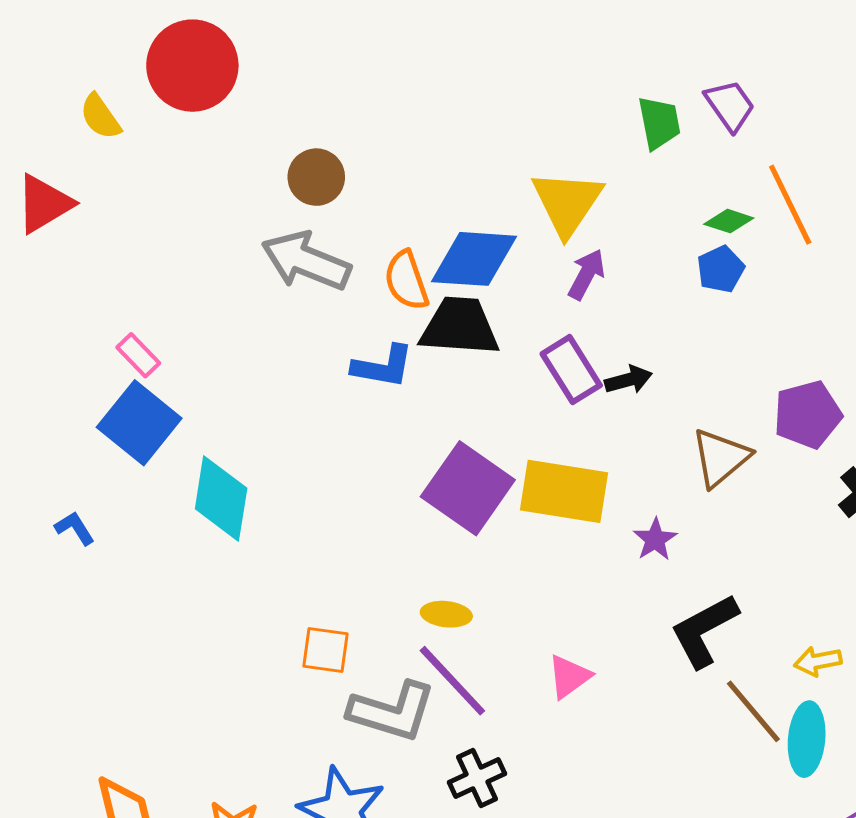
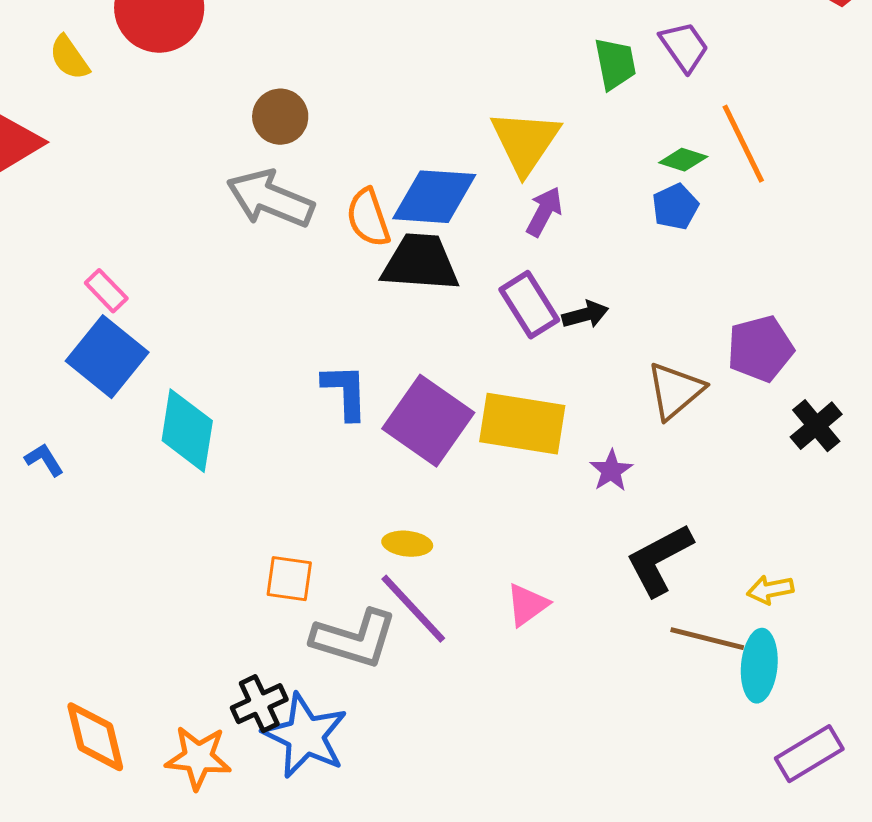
blue L-shape: (383, 366) -> (345, 392), moved, turned -102
brown line: (753, 711) -> (707, 639), turned -36
black cross: (477, 778) -> (259, 704), moved

